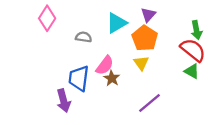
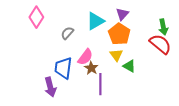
gray semicircle: (84, 37) -> (67, 33), turned -56
green triangle: (192, 71) -> (129, 66), moved
purple line: (149, 103) -> (100, 84), moved, turned -50

